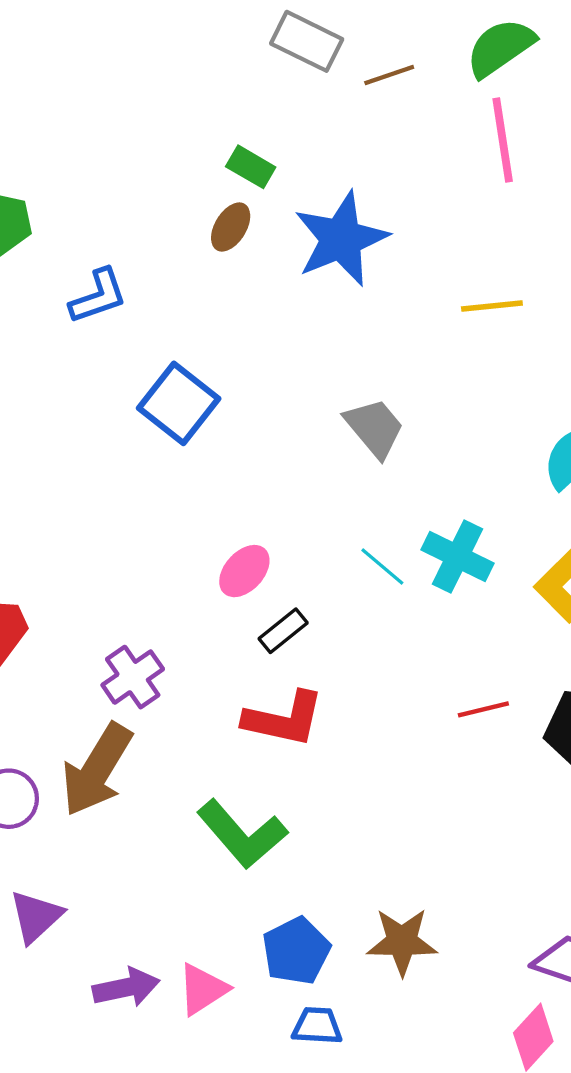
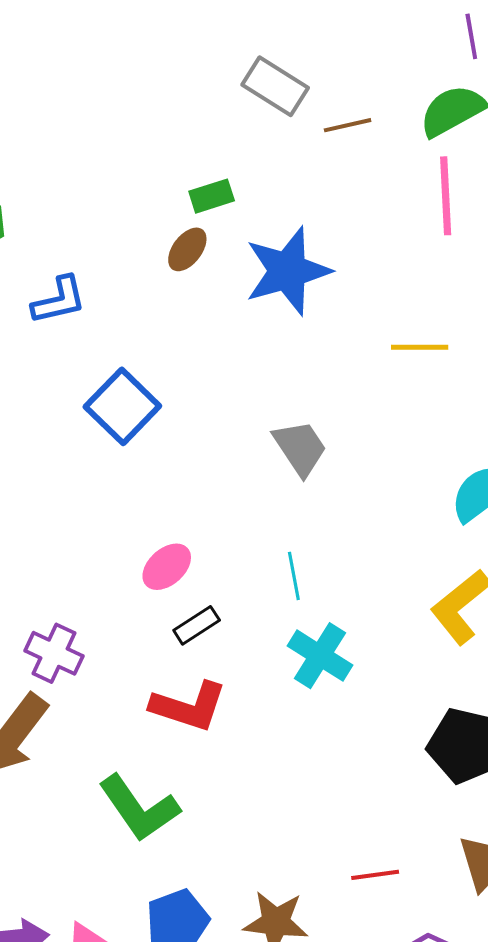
green rectangle: (251, 167) -> (212, 196), turned -54
cyan cross: (457, 557) -> (320, 656), moved
cyan line: (382, 567) -> (294, 576), turned 33
purple cross: (133, 677) -> (54, 653), turned -36
red line: (483, 709) -> (375, 875), moved

